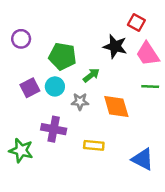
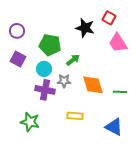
black star: (115, 46) -> (85, 28), moved
green line: (150, 86) -> (120, 92), moved
purple square: (30, 88) -> (18, 59), moved, turned -35
purple cross: (54, 129) -> (45, 90), moved
green star: (21, 150) -> (30, 122), moved

